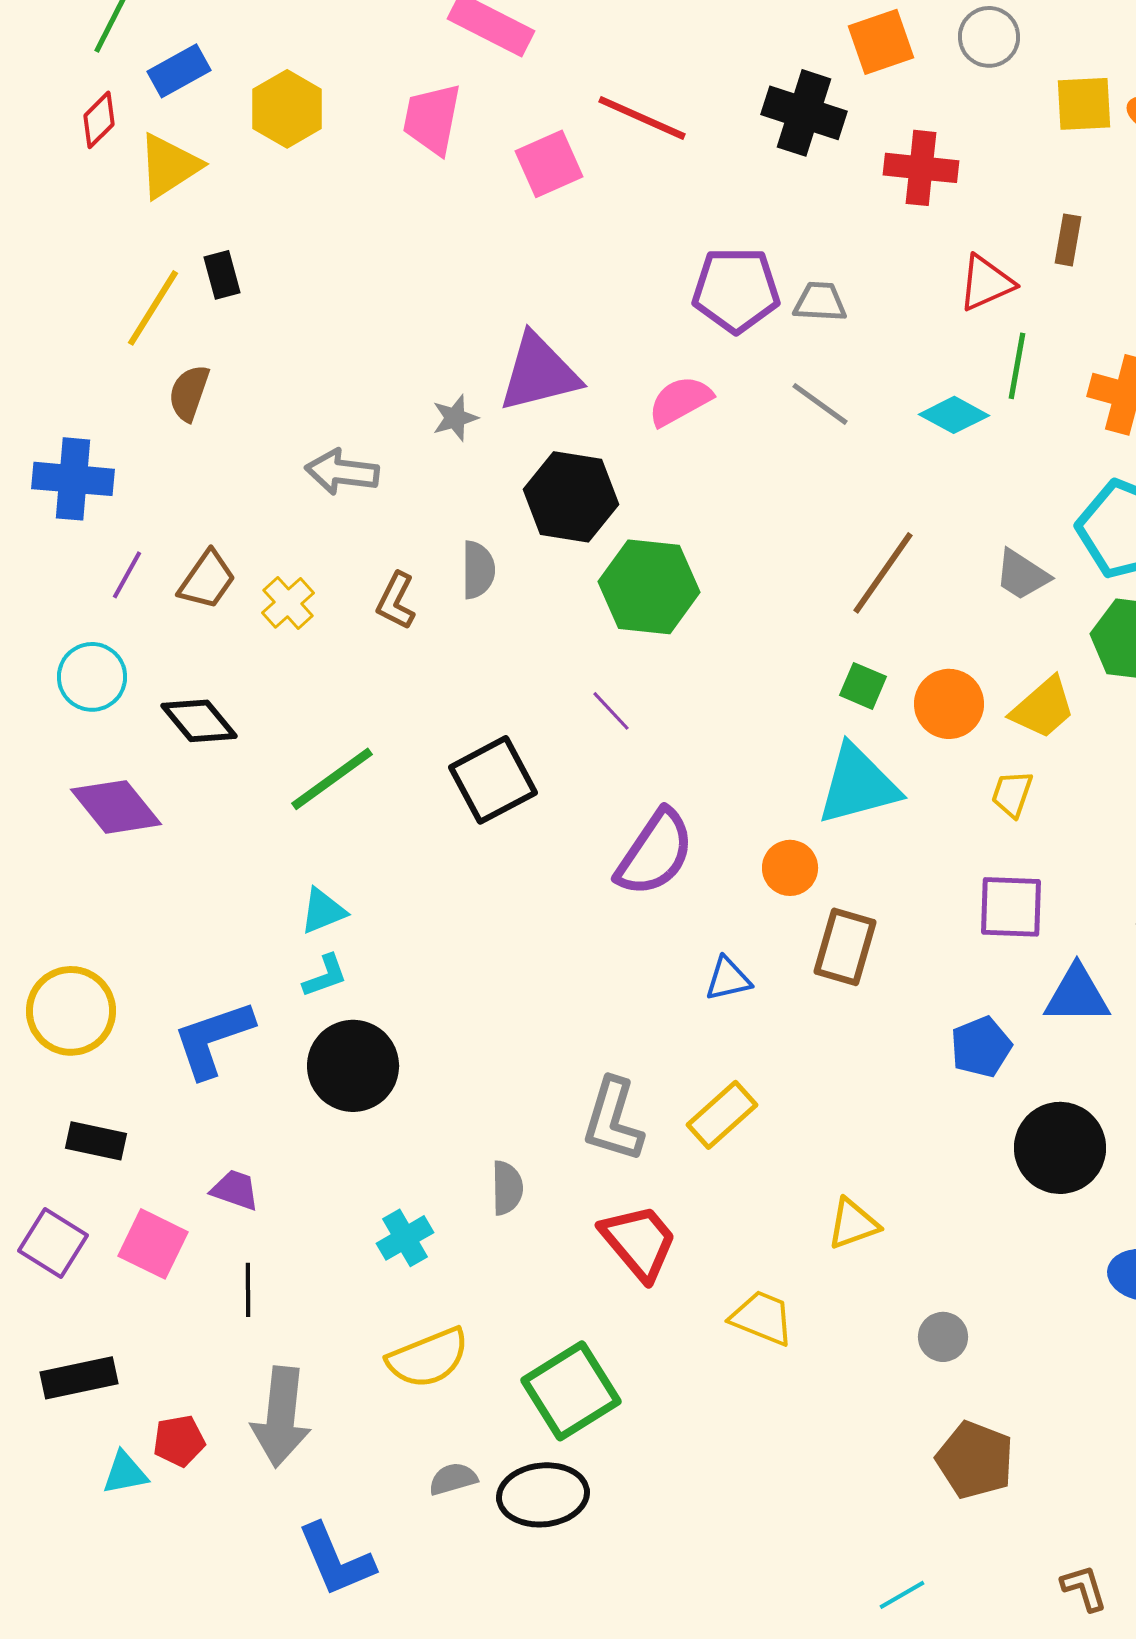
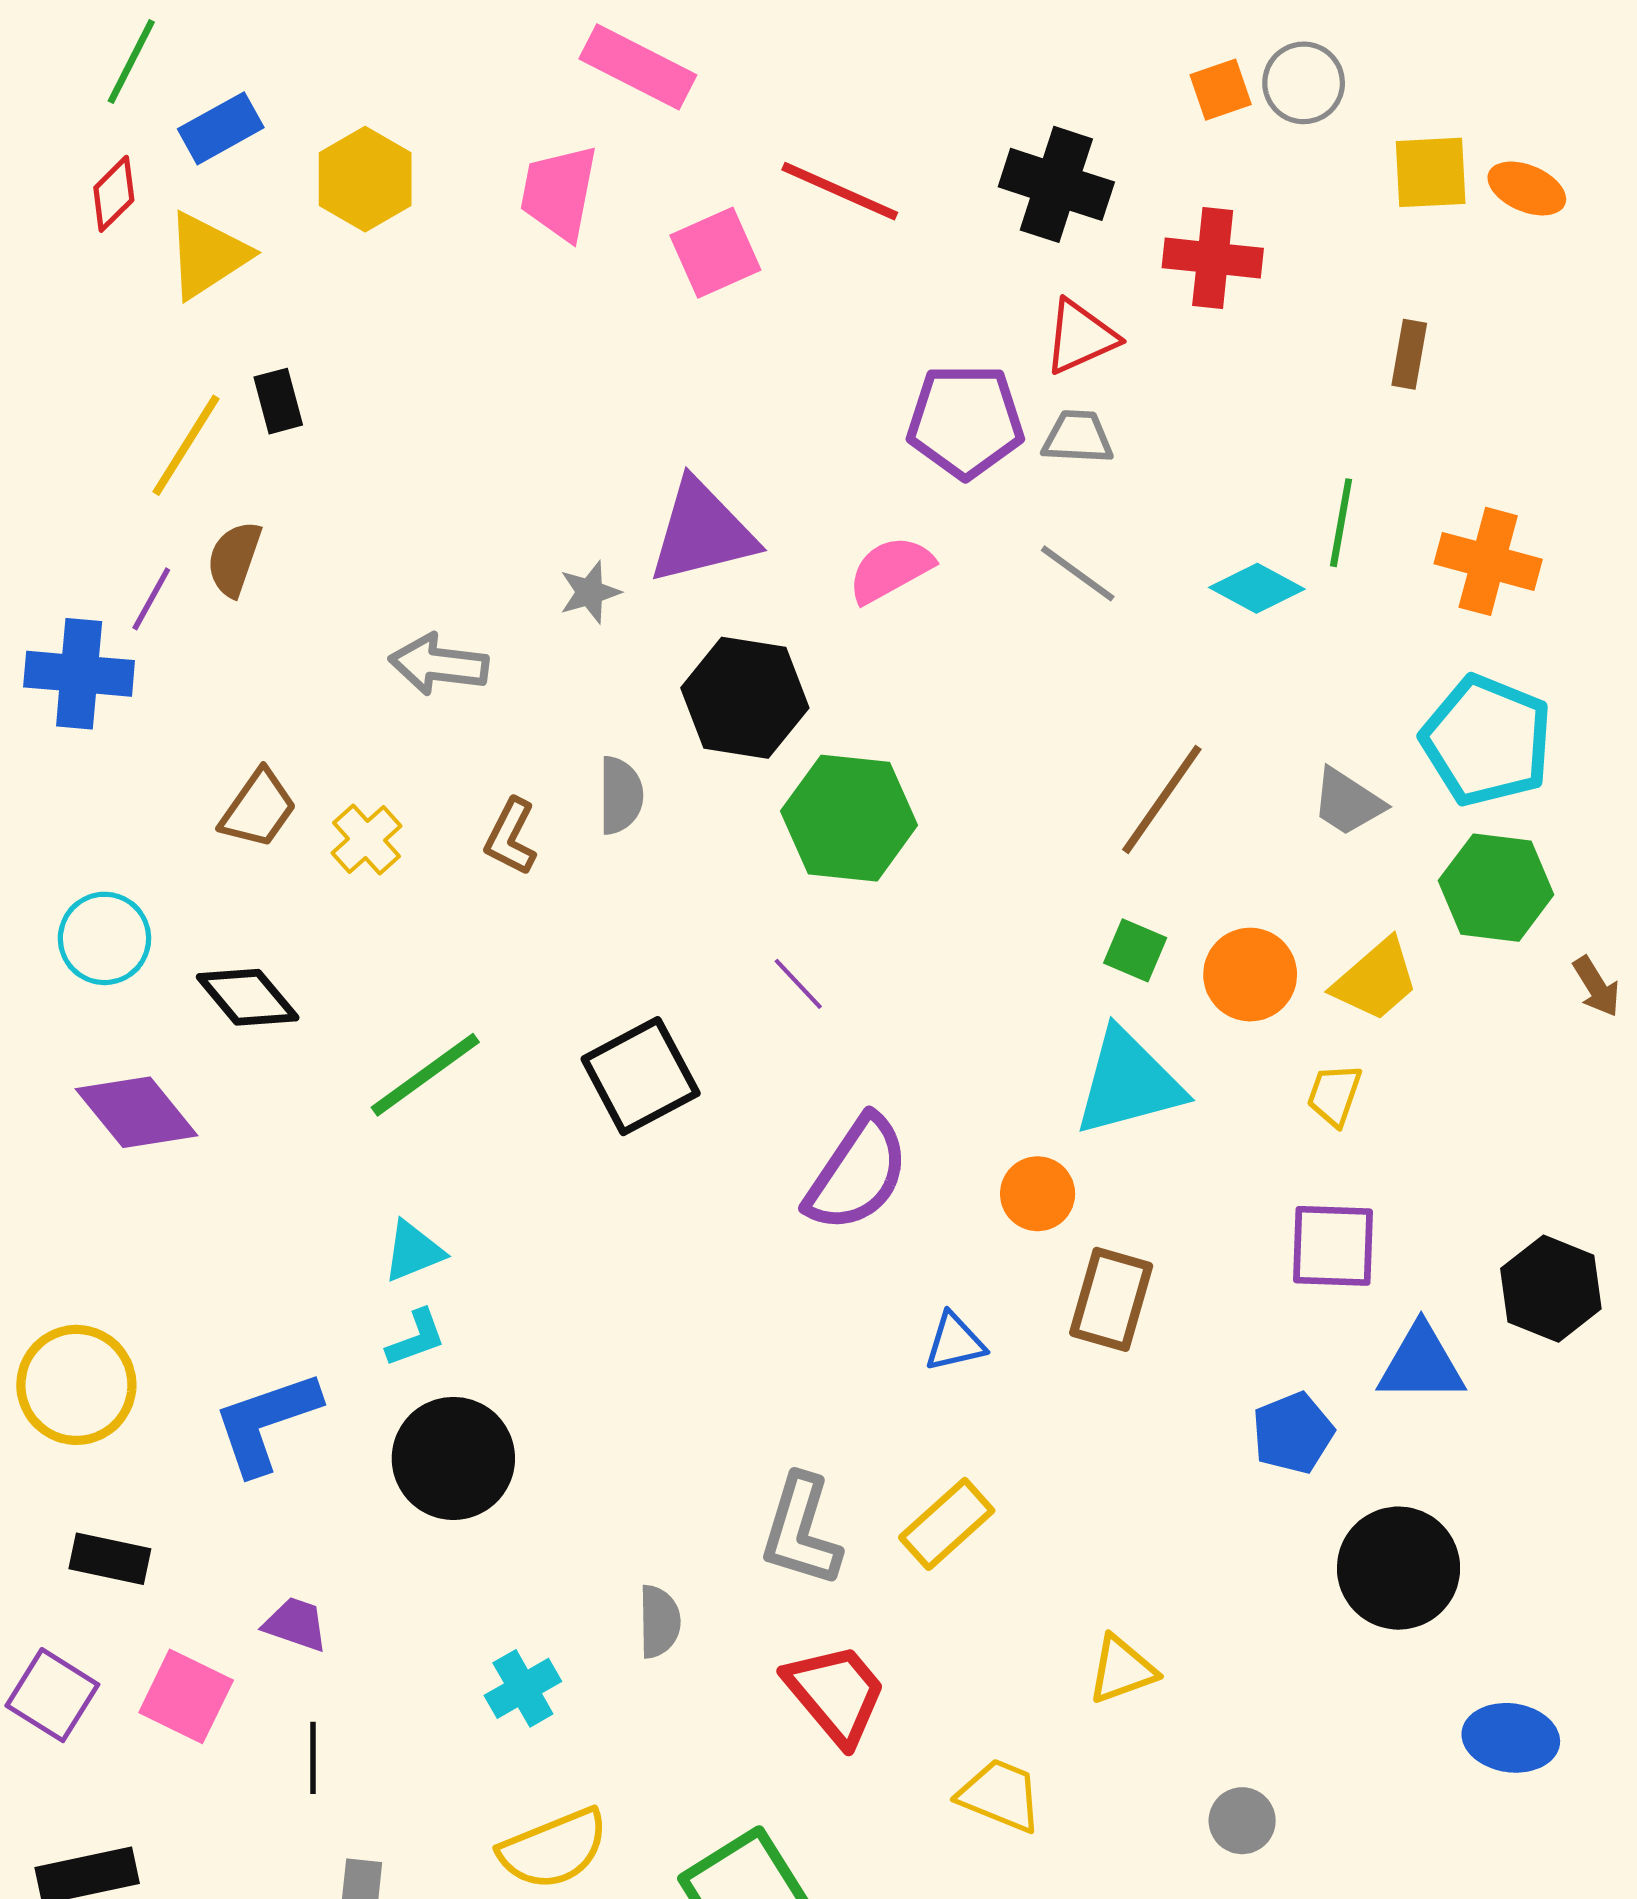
orange square: (881, 42) -> (1221, 90), moved, size x0.7
red triangle: (986, 283) -> (1080, 337), moved
purple line: (127, 575) -> (151, 599), moved

